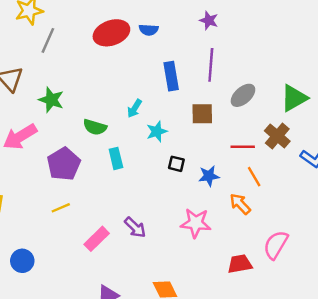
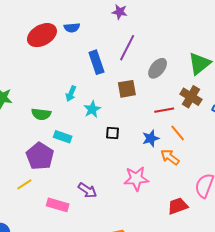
purple line: (211, 65) -> (127, 48), turned 32
cyan rectangle: (116, 158) -> (63, 137), turned -48
purple pentagon: (64, 164) -> (40, 156), moved
blue star: (209, 176) -> (151, 138), moved
pink rectangle: (97, 239) -> (58, 205), turned 70

